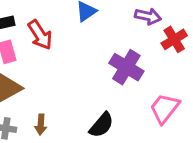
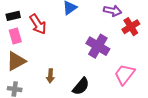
brown arrow: (41, 125) -> (50, 76), moved

